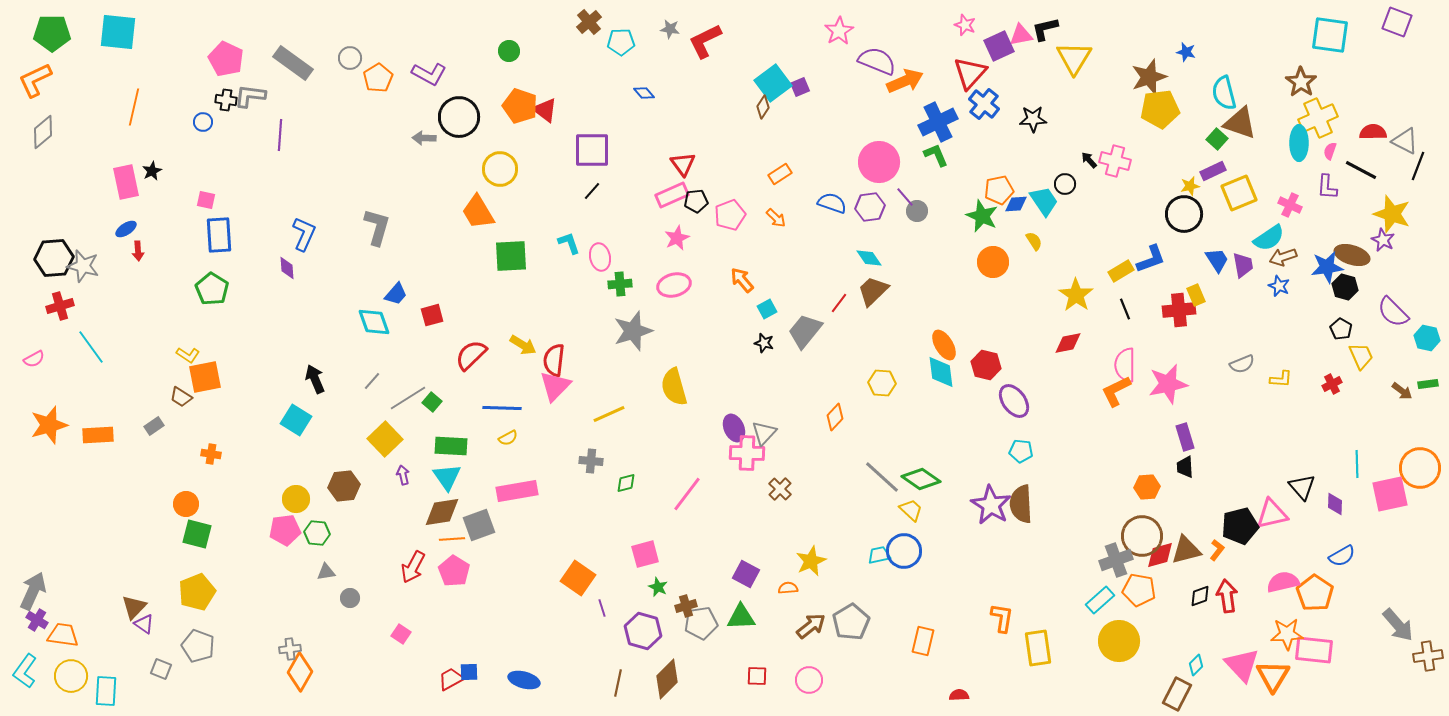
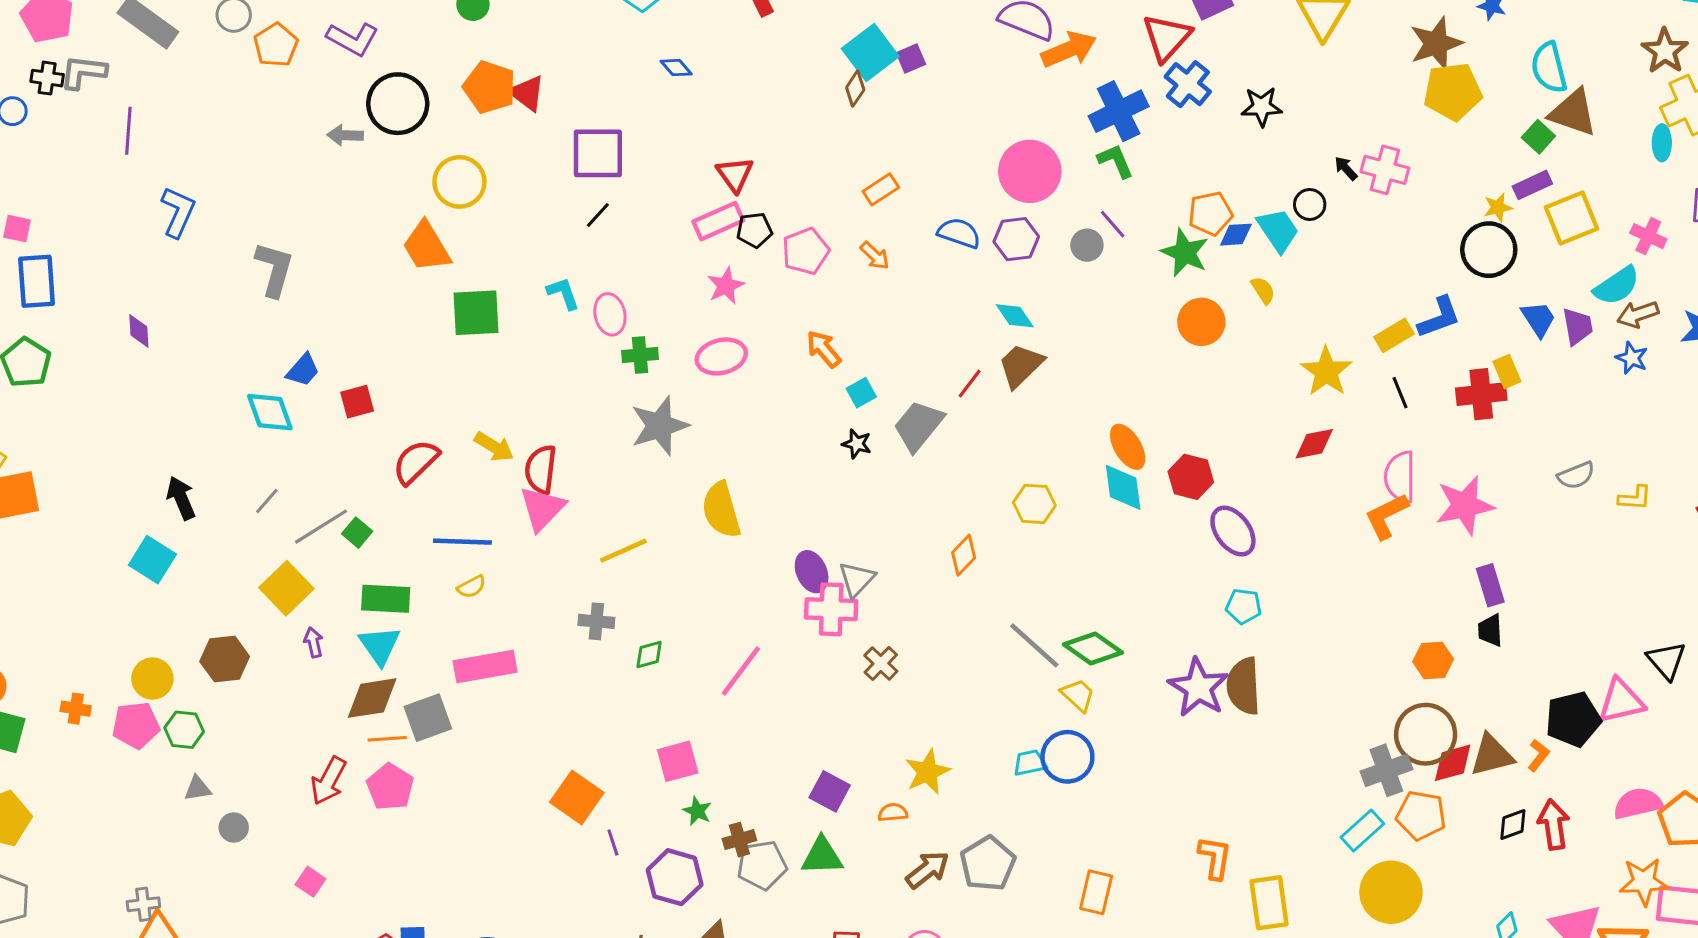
cyan ellipse: (1299, 143) -> (1662, 143), size x0.7
purple line: (905, 197) -> (1113, 224), moved
blue L-shape: (304, 234) -> (178, 212), moved
orange cross: (211, 454) -> (76, 709), moved

